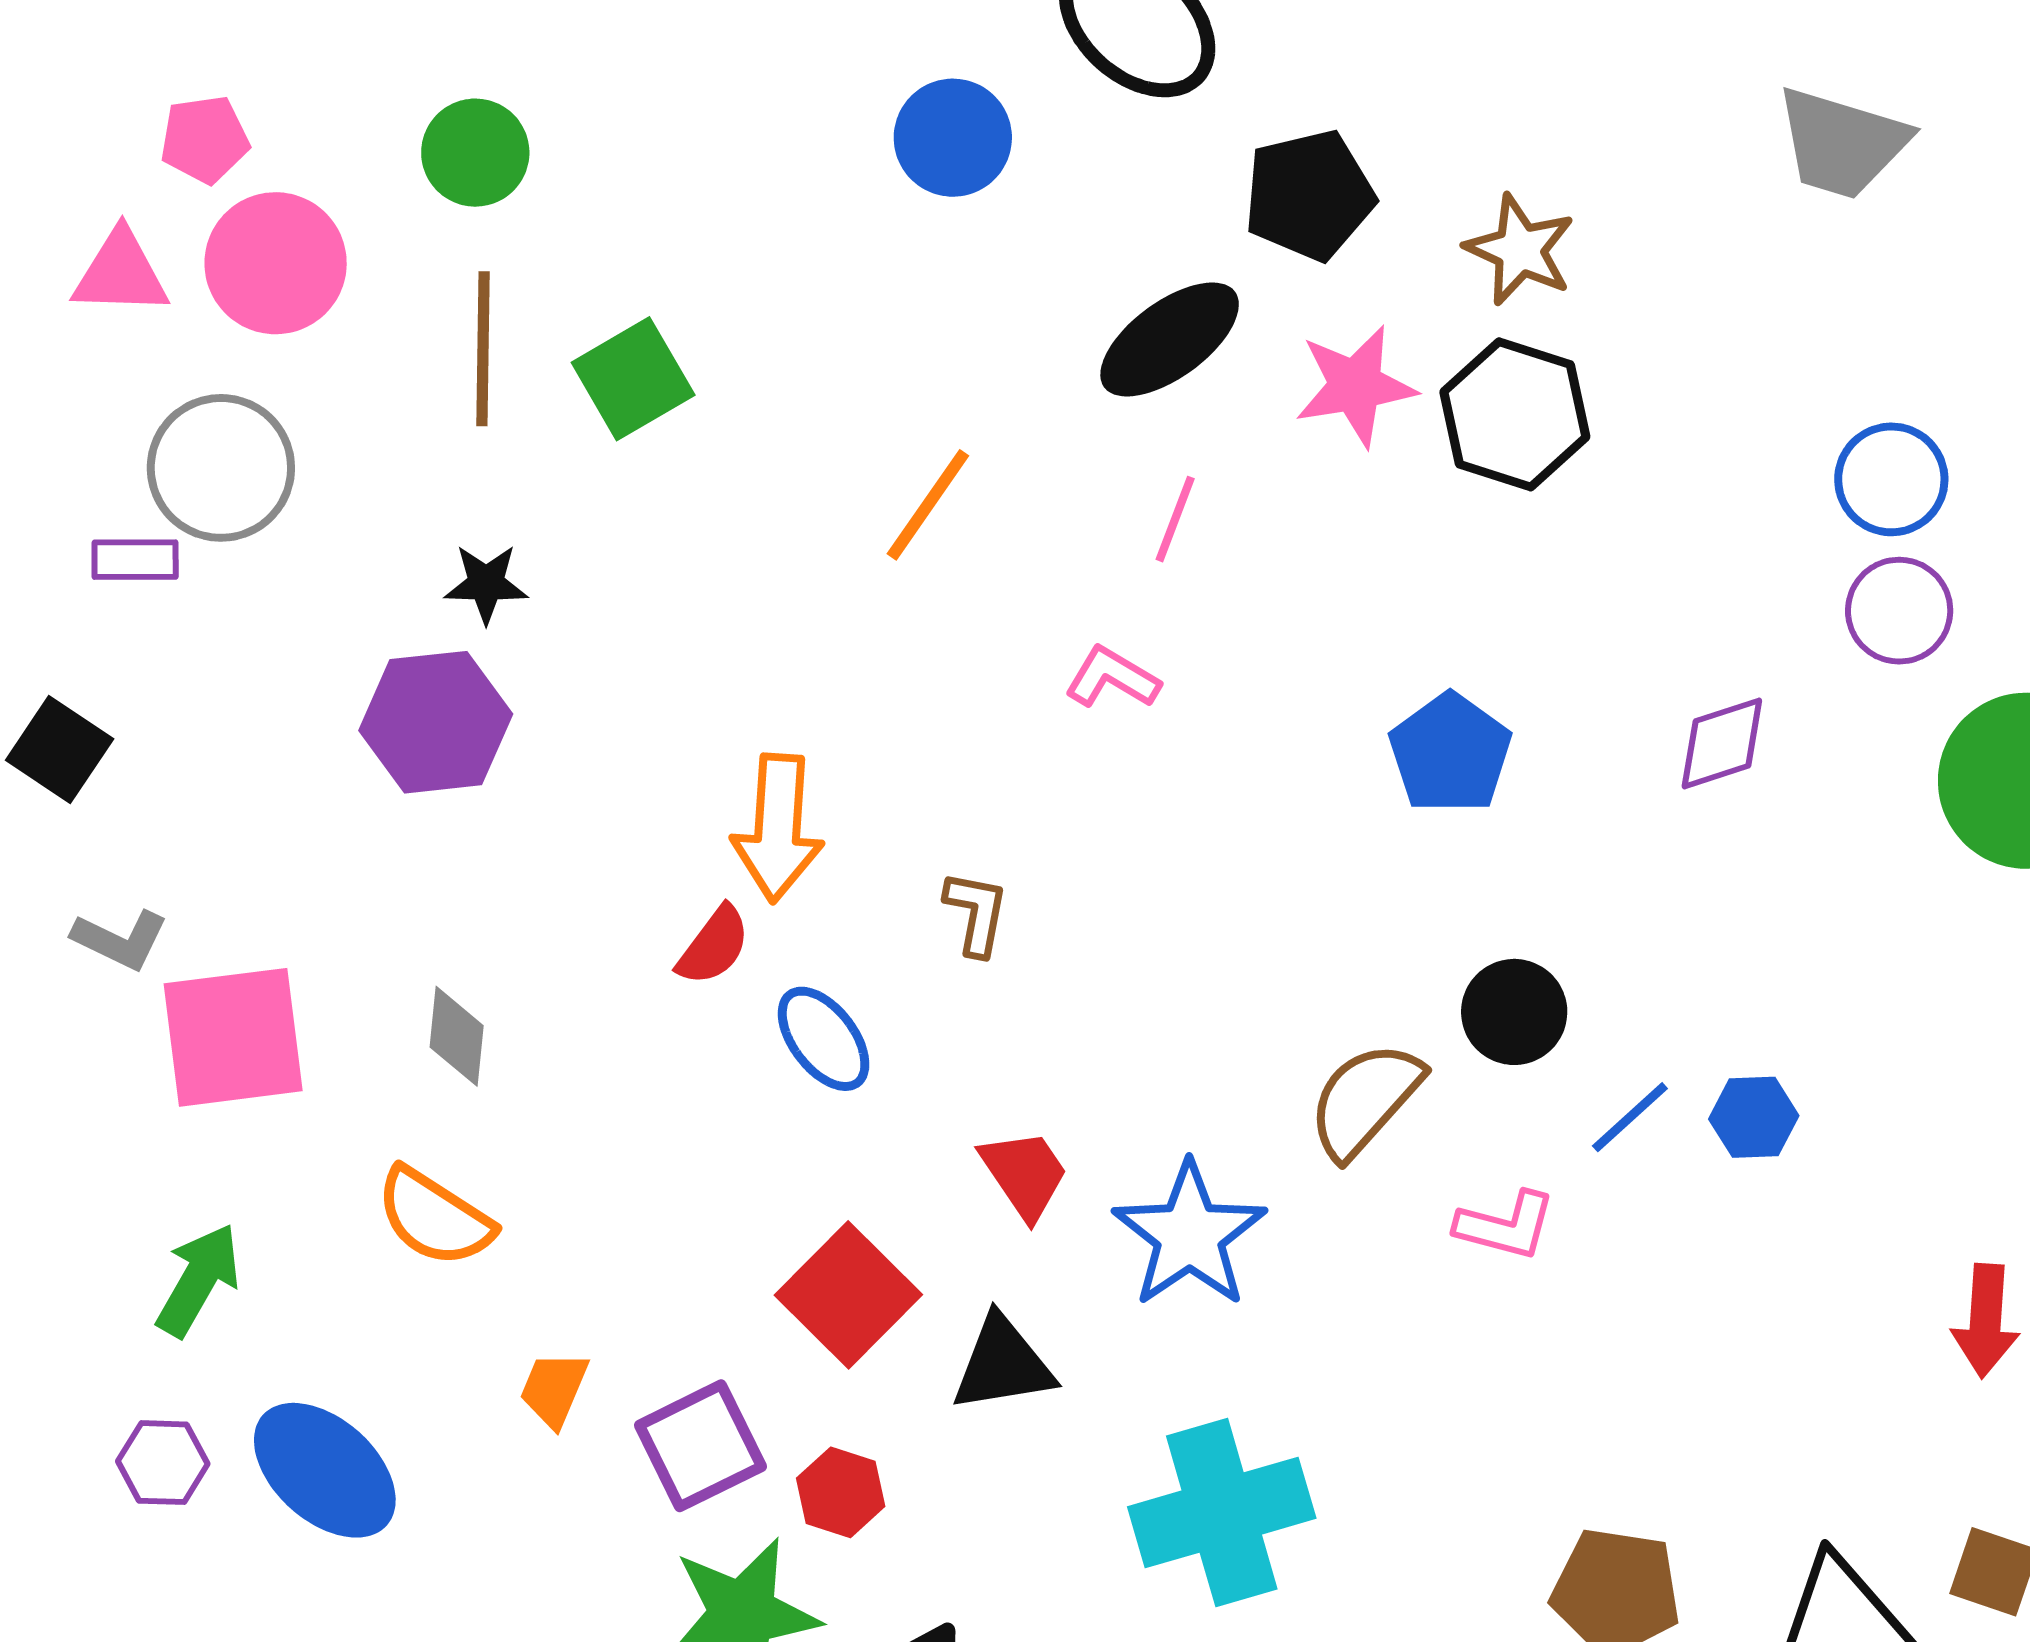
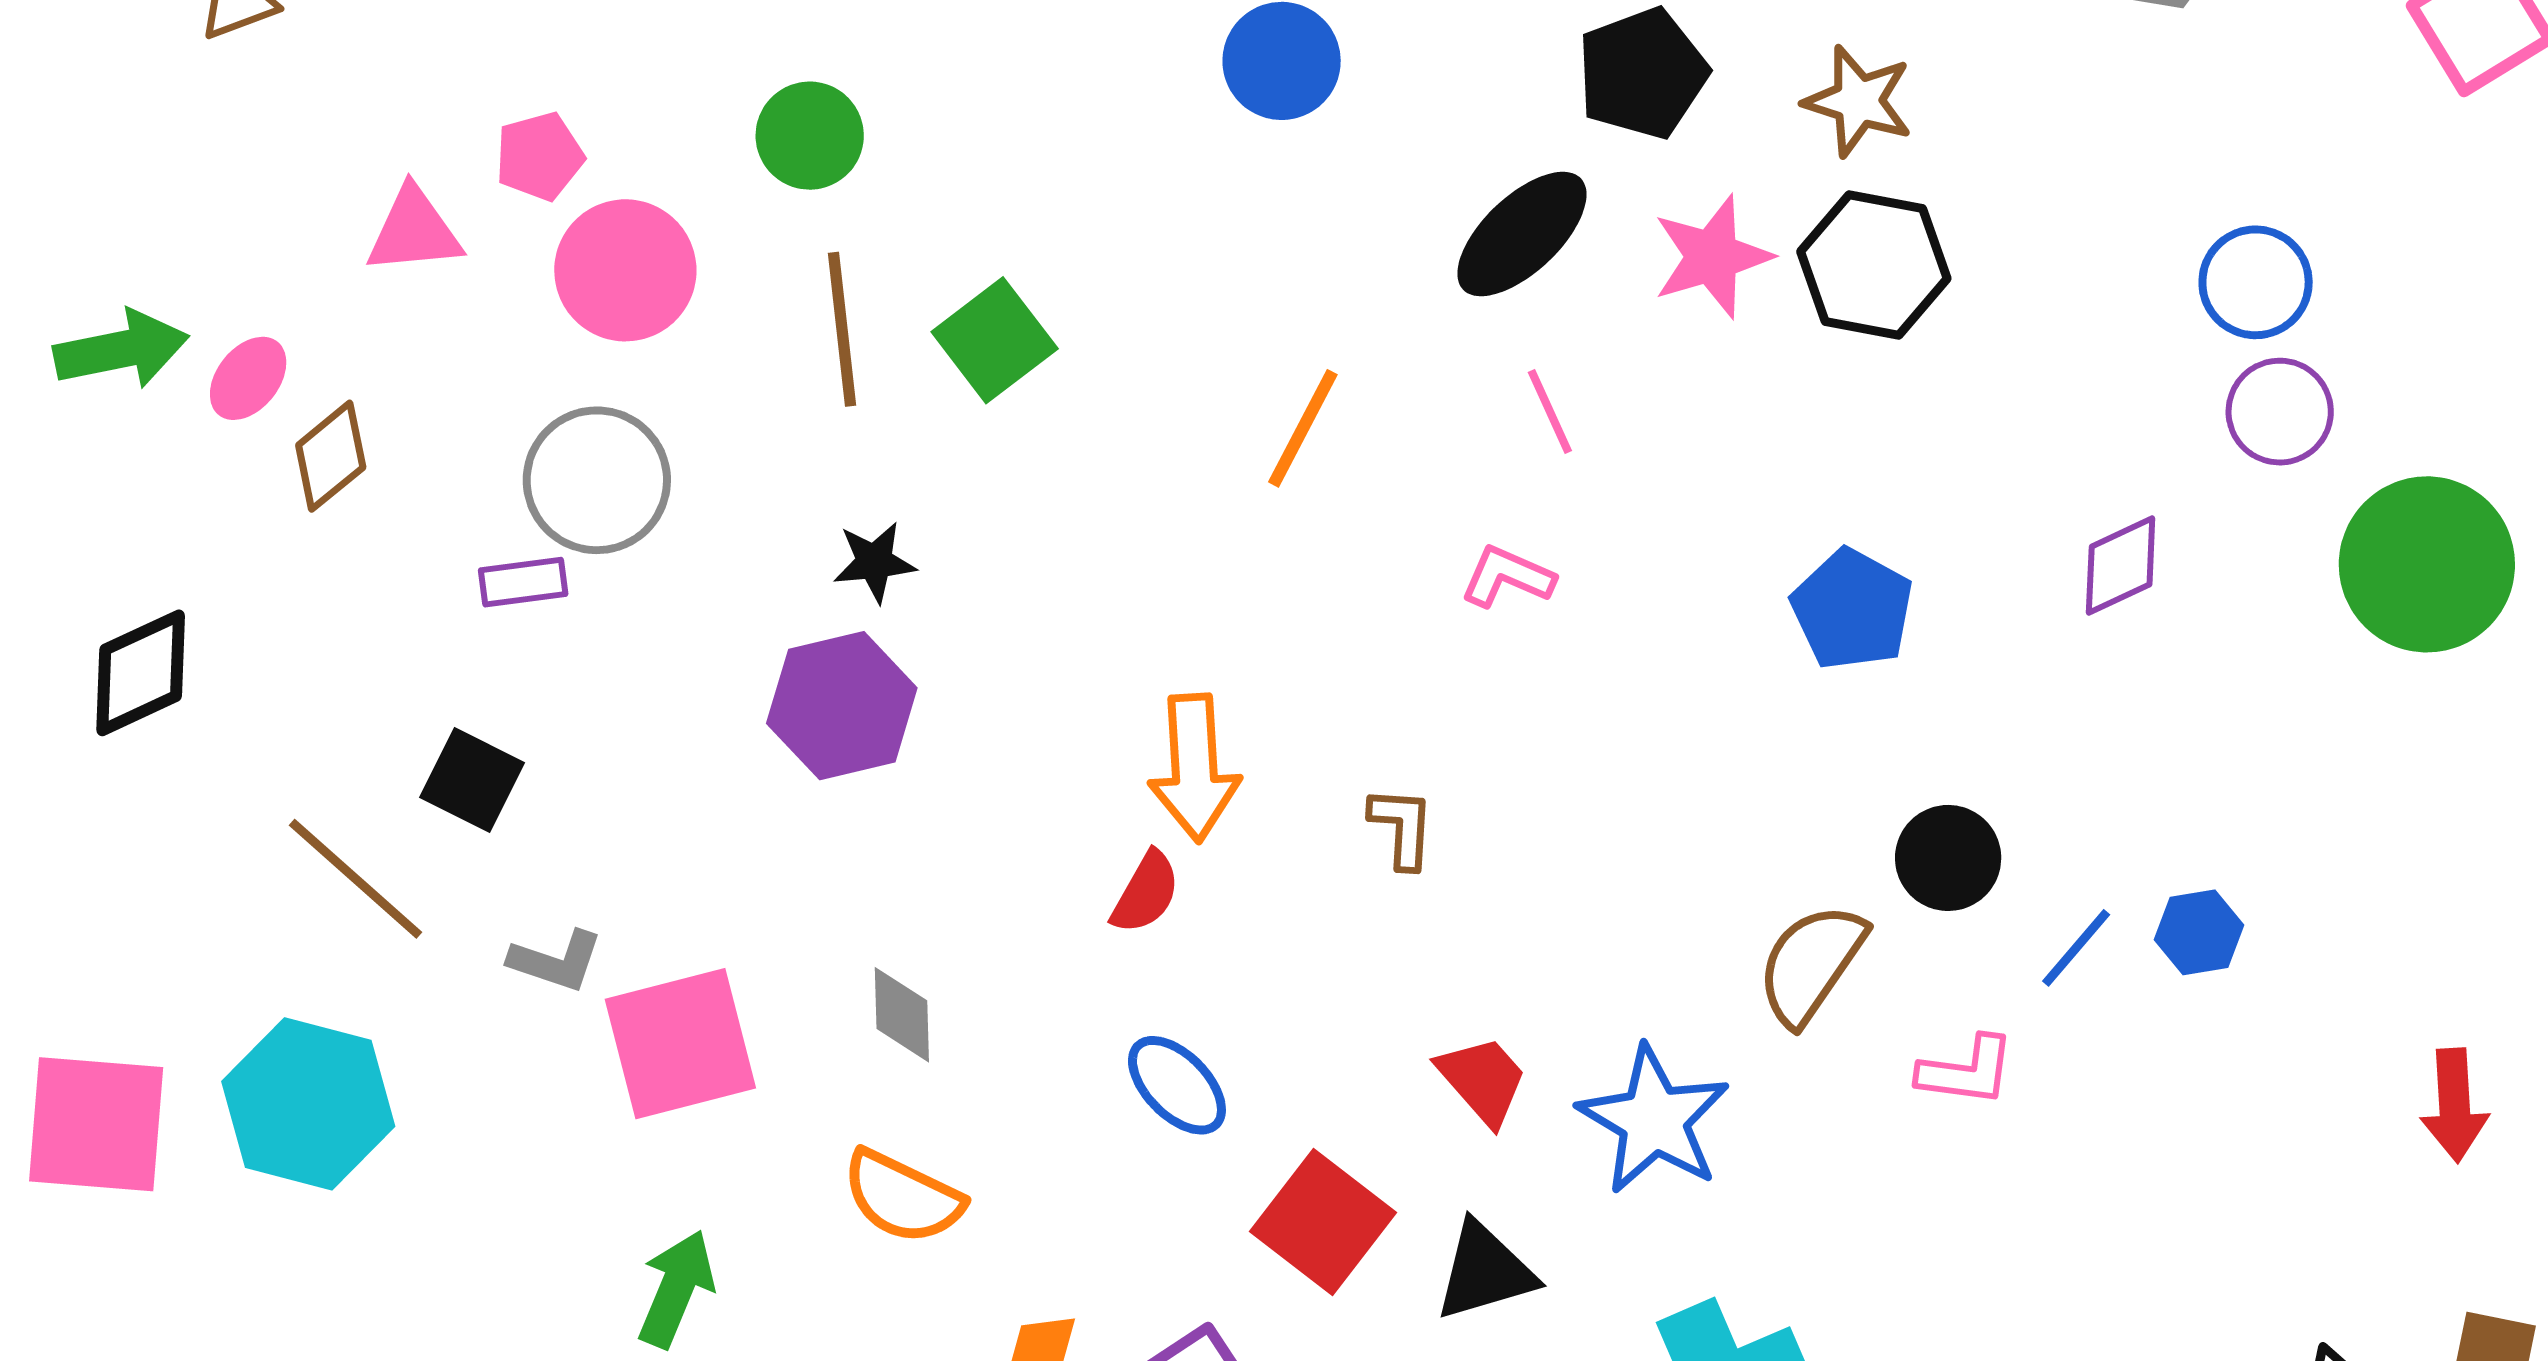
pink triangle: (121, 273) -> (414, 231), moved
pink line: (1175, 519) -> (1550, 411), turned -38
blue ellipse: (824, 1039) -> (1177, 1085), moved

